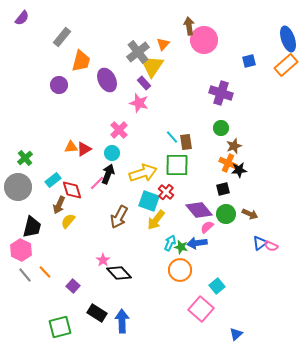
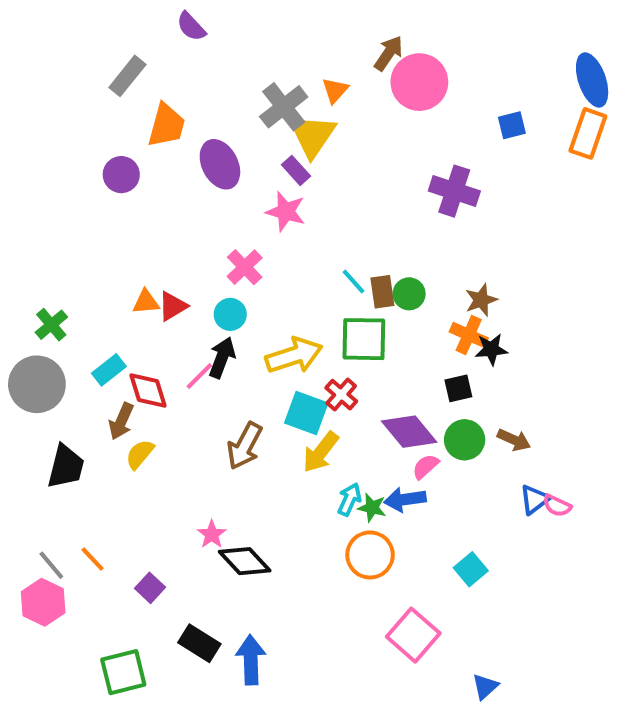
purple semicircle: (22, 18) -> (191, 27), moved, turned 98
brown arrow: (189, 26) -> (389, 53), turned 42
orange rectangle: (286, 65) -> (588, 133), turned -30
green circle: (221, 128) -> (409, 294), moved
pink hexagon: (21, 250) -> (43, 602), moved
cyan square: (217, 286) -> (471, 569), moved

